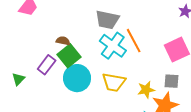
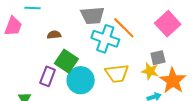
brown semicircle: (63, 41) -> (54, 35), moved
gray square: (171, 81) -> (158, 58), moved
yellow star: (146, 90) -> (150, 71), turned -30

